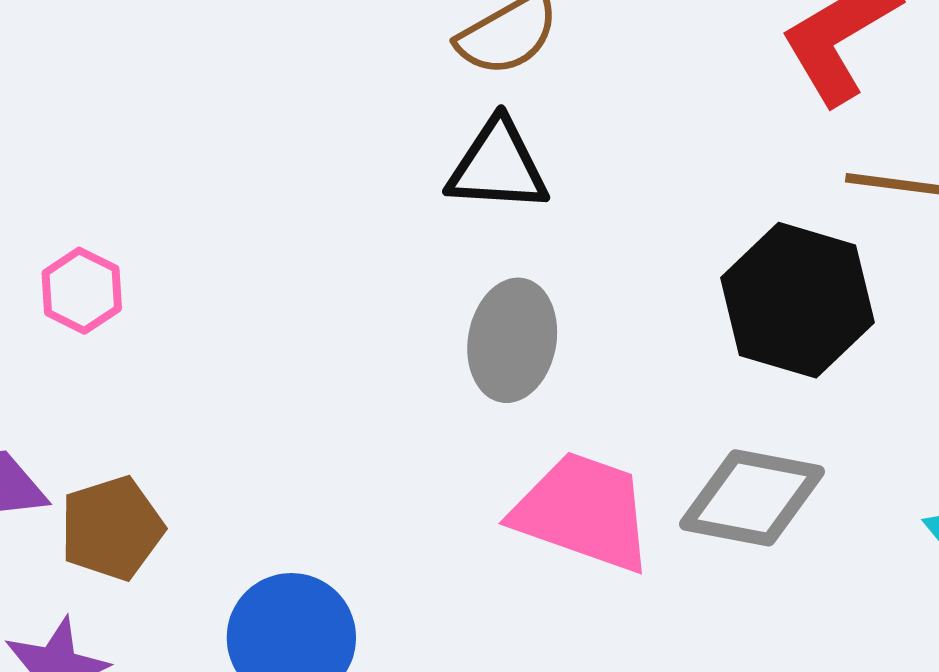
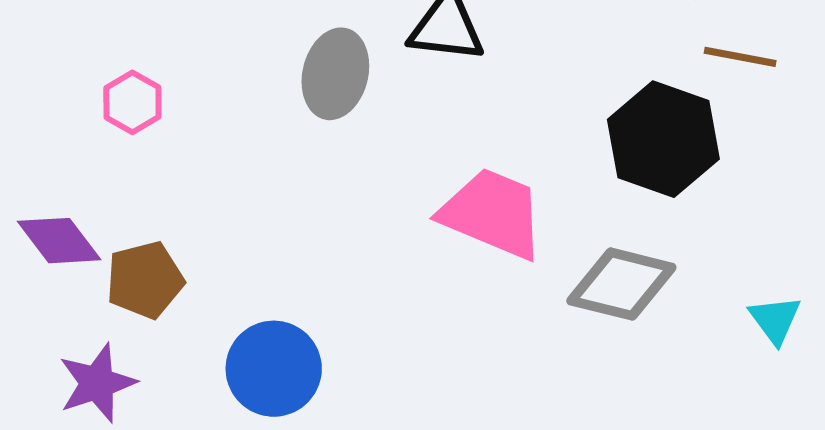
gray ellipse: (512, 340) -> (335, 74), moved
pink trapezoid: (583, 512) -> (492, 213), moved

